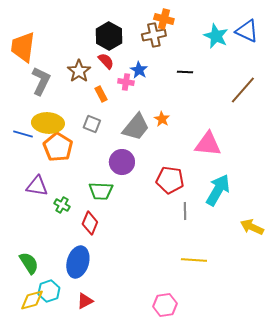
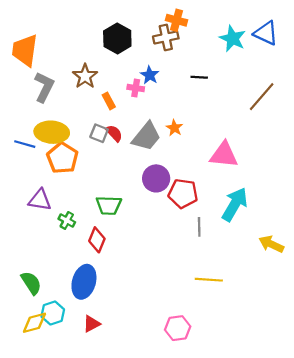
red semicircle: (106, 61) -> (114, 133), moved
purple circle: (122, 162) -> (156, 178), moved

